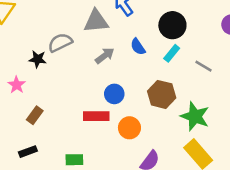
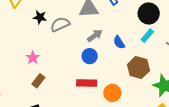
blue semicircle: (138, 47) -> (119, 42), moved
black star: (38, 59) -> (40, 17), moved
pink star: (17, 85) -> (33, 58), moved
blue circle: (114, 94) -> (90, 56), moved

